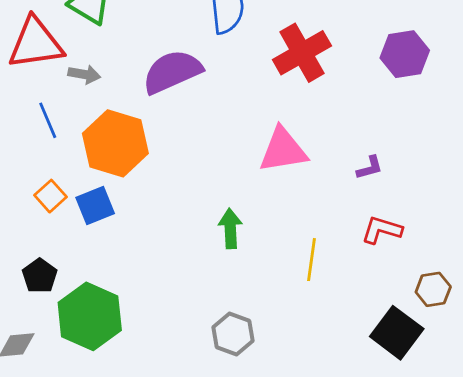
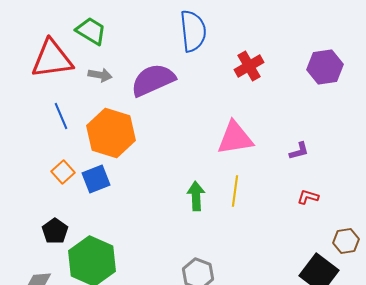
red cross: (302, 53) -> (249, 66), size x0.7
gray arrow: (84, 74) -> (100, 75), moved
red L-shape: (382, 230) -> (308, 197), size x0.7
yellow line: (311, 260) -> (235, 191), moved

